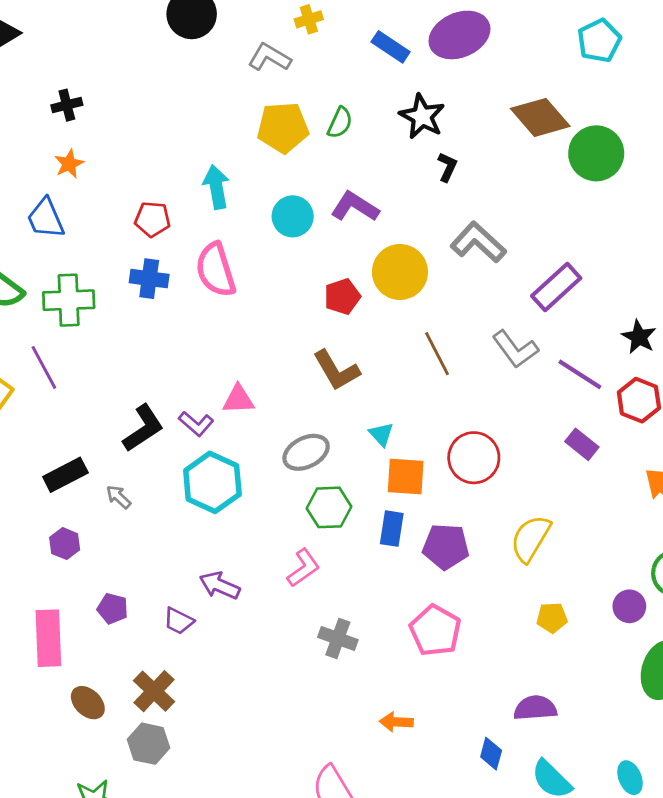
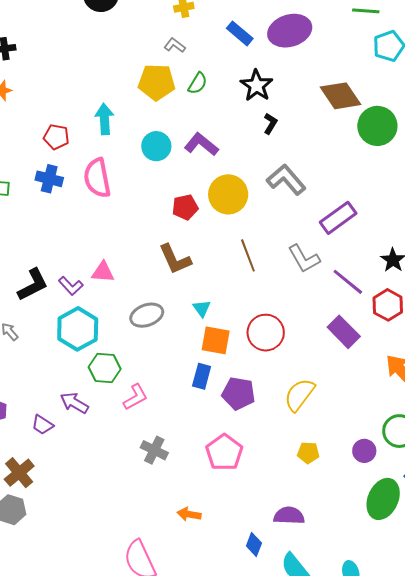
gray L-shape: (269, 57) -> (175, 45), moved, size x0.7
purple rectangle: (582, 444) -> (344, 332), size x1.4
green hexagon: (329, 507) -> (105, 368), moved

